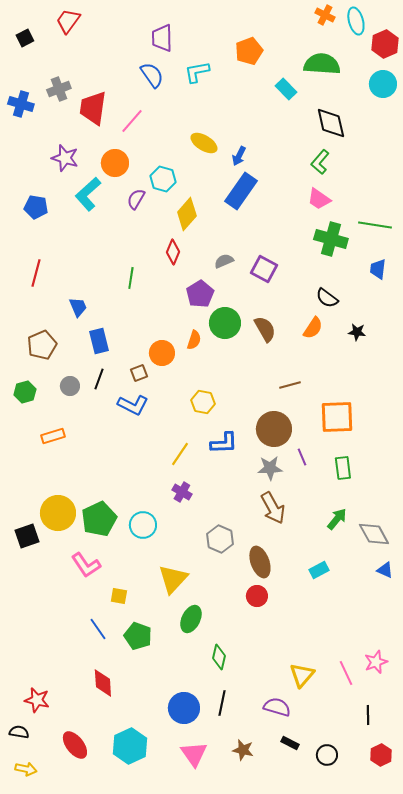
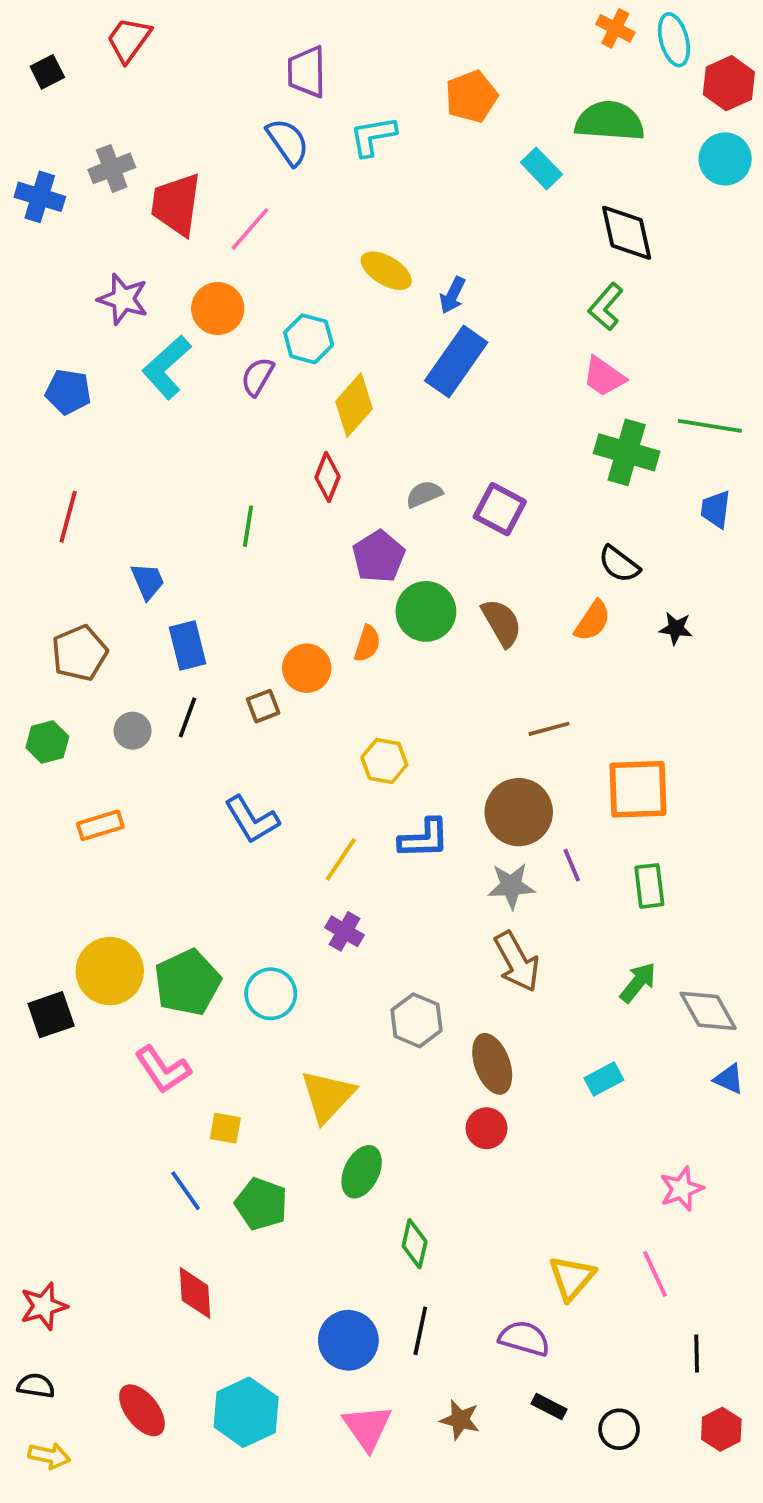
blue L-shape: (133, 405) -> (252, 820), moved, turned 32
pink star: (376, 662) -> (682, 1189), moved
red star: (37, 700) -> (44, 1306), moved, turned -30

